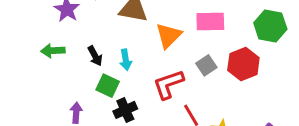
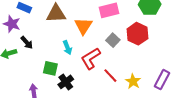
black arrow: (95, 56) -> (27, 43), moved
cyan arrow: (126, 60) -> (67, 48), moved

